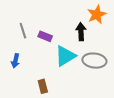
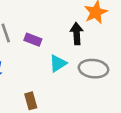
cyan triangle: (65, 56) -> (58, 63), size x0.7

